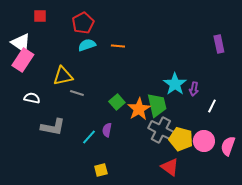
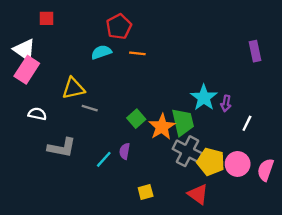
red pentagon: (83, 23) -> (119, 27), moved
yellow square: (101, 170) -> (146, 192), moved

